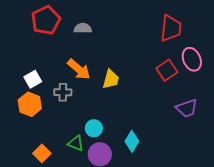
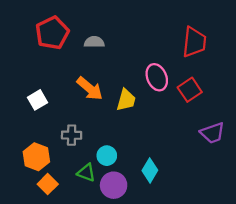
pink ellipse: (192, 59) -> (157, 77), moved
gray cross: (63, 92) -> (72, 135), moved
orange hexagon: (30, 104) -> (36, 157), moved

